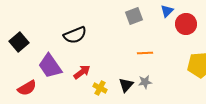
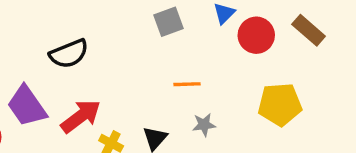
red arrow: (82, 72) -> (81, 116), size x1.4
gray star: (145, 82) -> (204, 125), moved

